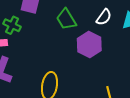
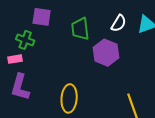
green trapezoid: (66, 19) -> (80, 29), turned 30

